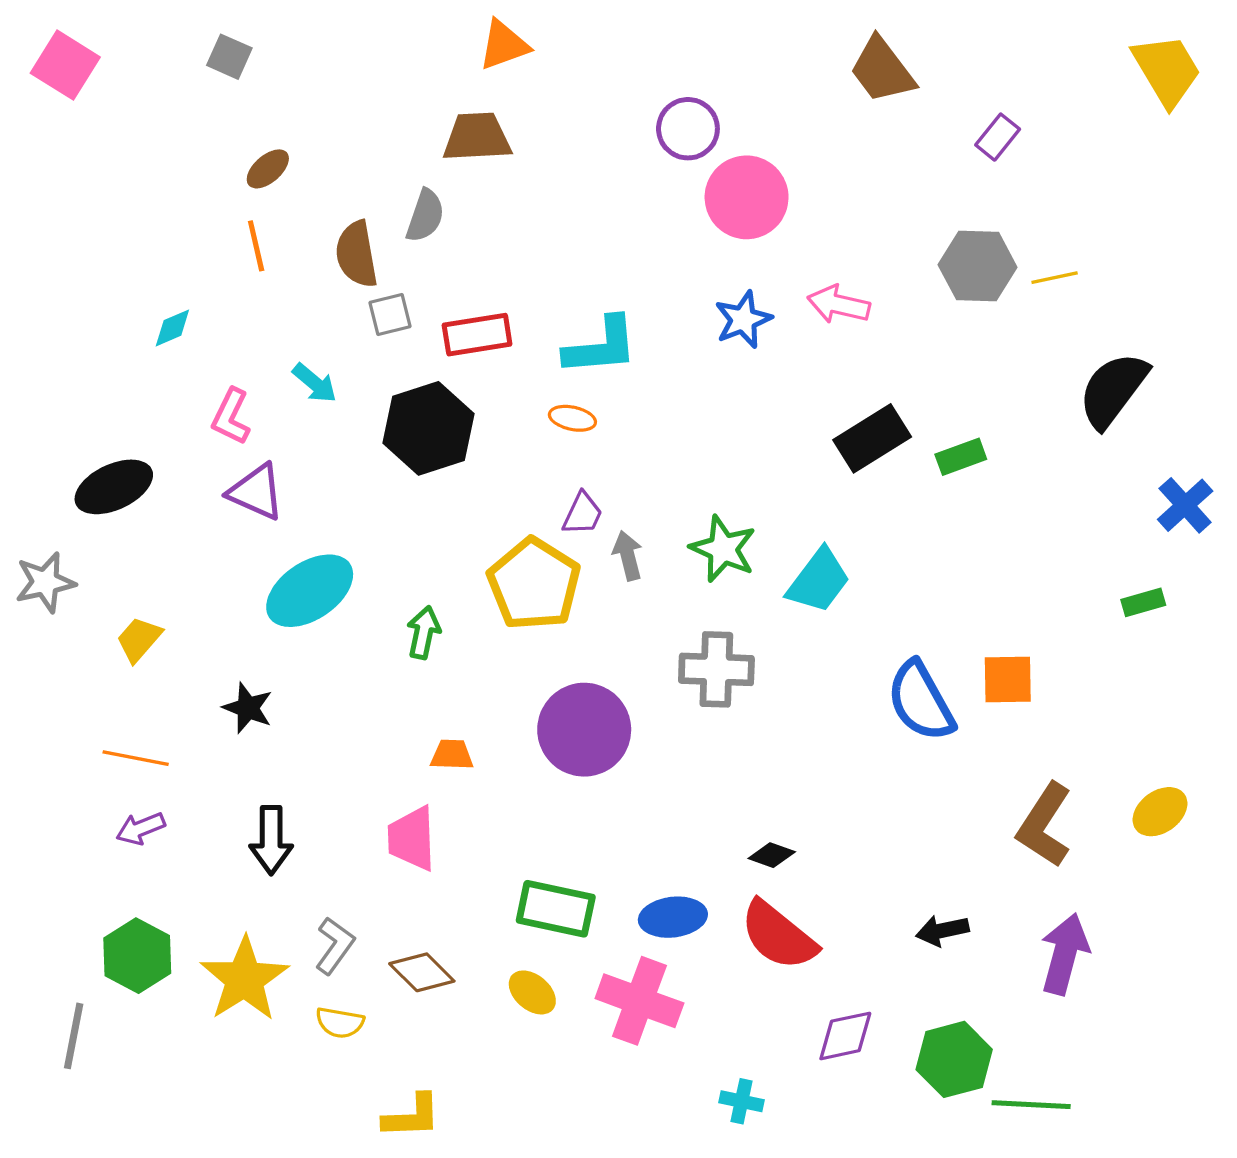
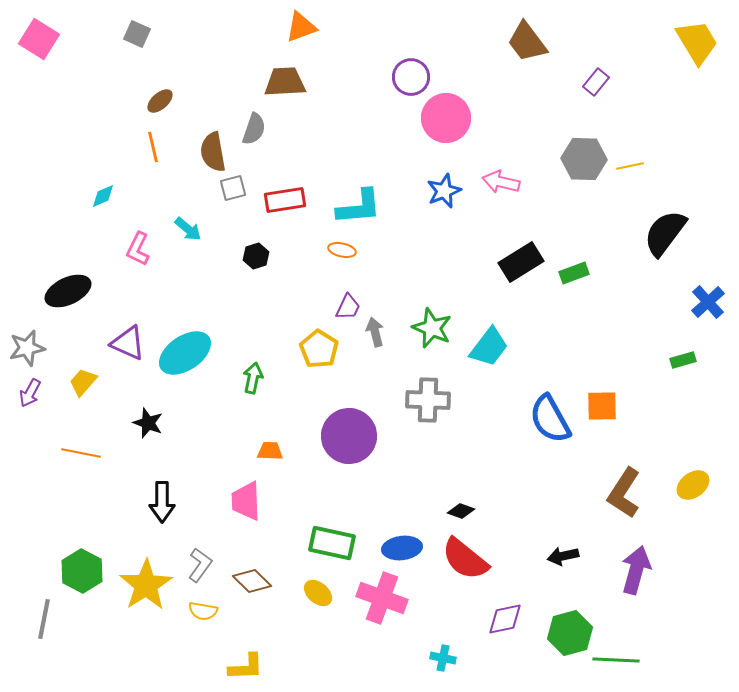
black hexagon: (429, 428) -> (256, 256), size x0.5
purple triangle: (256, 492) -> (128, 343), moved
yellow pentagon: (534, 584) -> (319, 349), size x0.7
purple arrow: (141, 828) -> (30, 393), moved, turned -40

